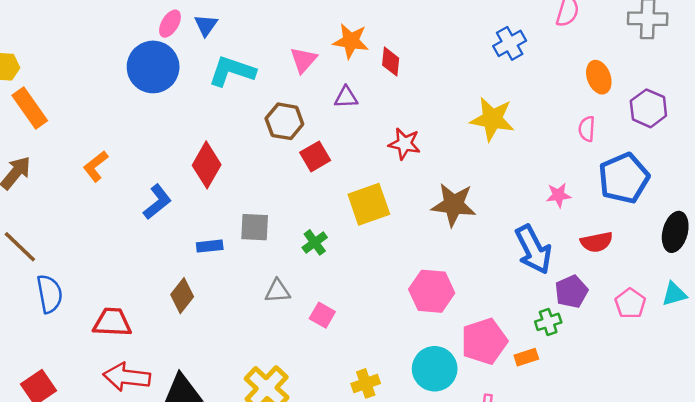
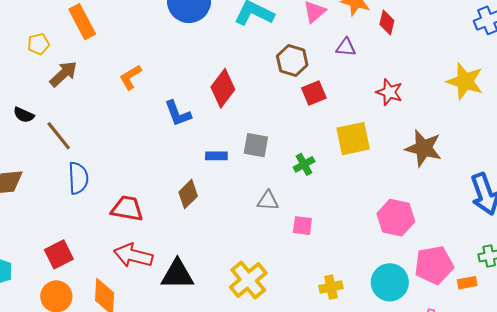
blue L-shape: (157, 202) -> (178, 113), turned 100
pink square: (322, 315) -> (302, 226), turned -30

